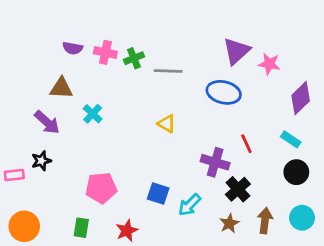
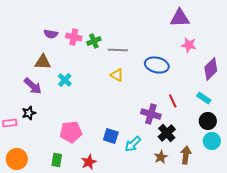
purple triangle: (236, 51) -> (180, 18), moved, turned 40
yellow triangle: (167, 124) -> (117, 75), moved
cyan circle: (302, 218) -> (212, 141), moved

